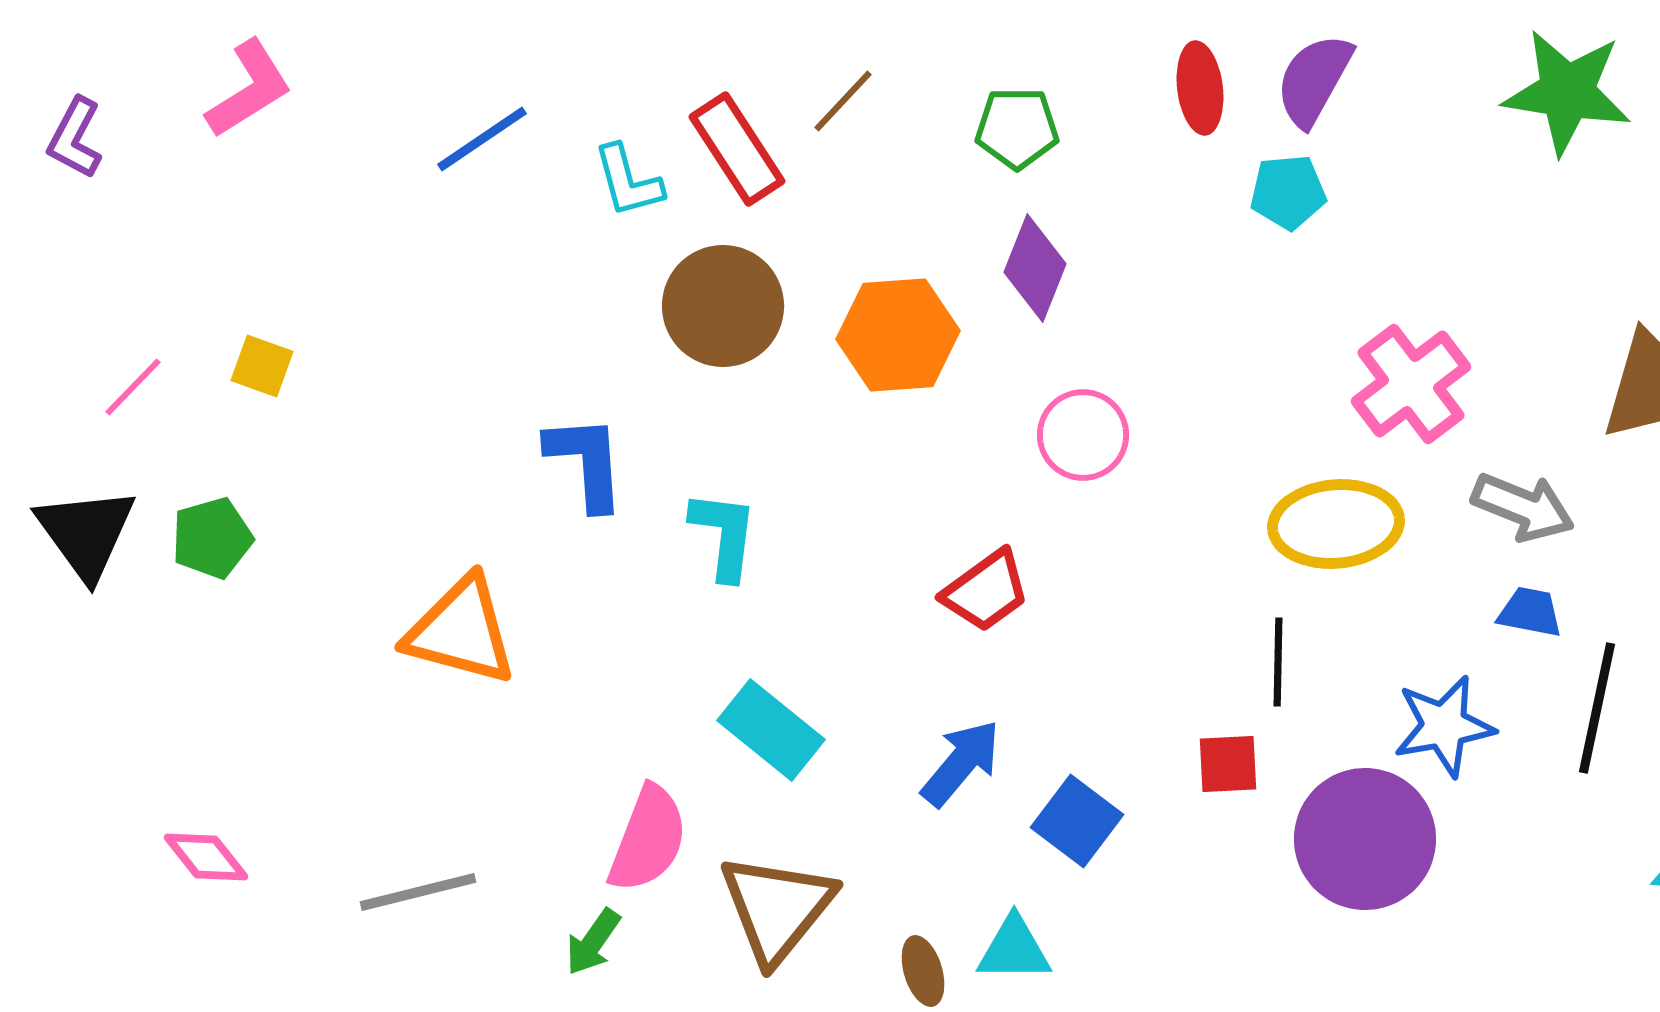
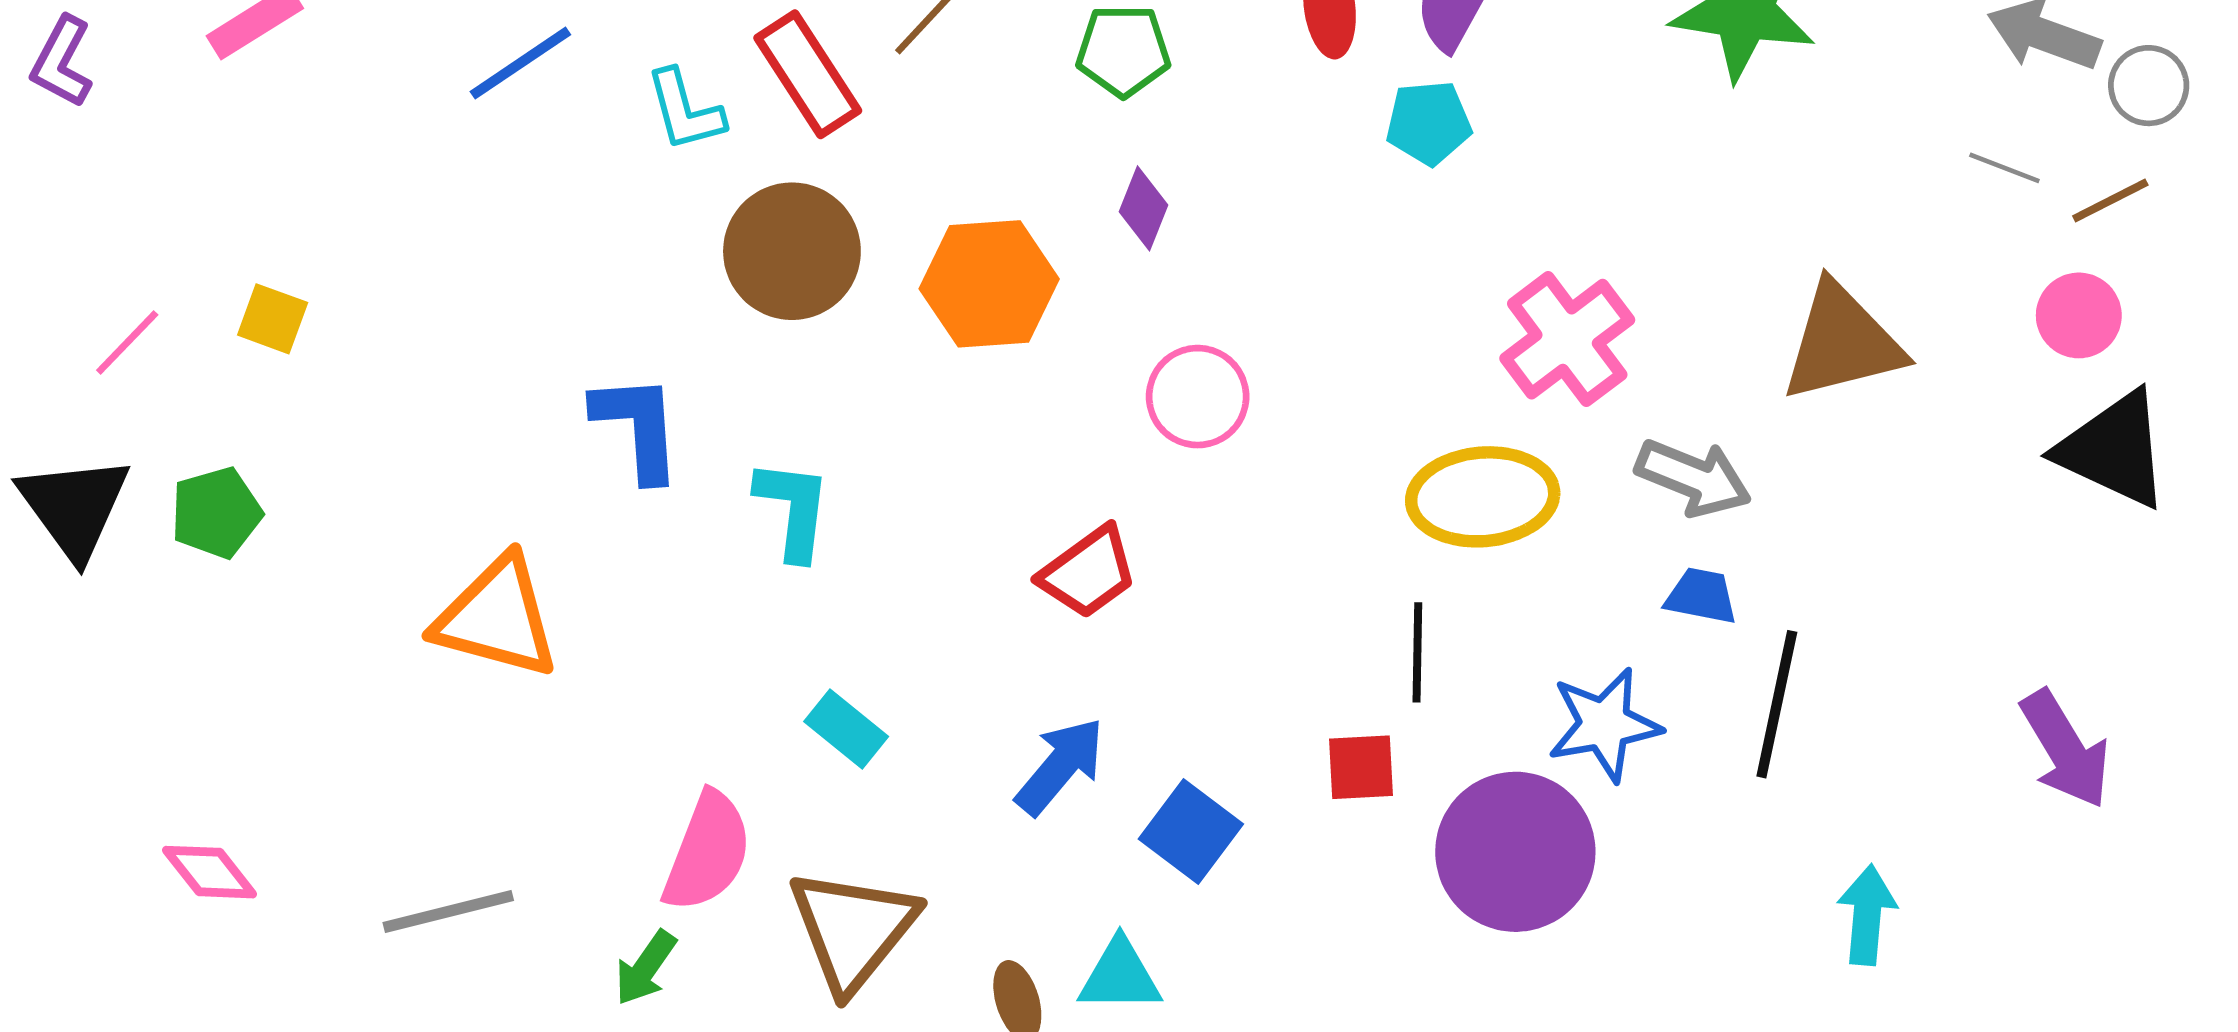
purple diamond: (1035, 268) -> (1144, 208), size x0.7
cyan rectangle: (771, 730) -> (846, 729), size x0.7

